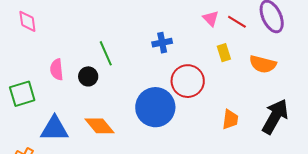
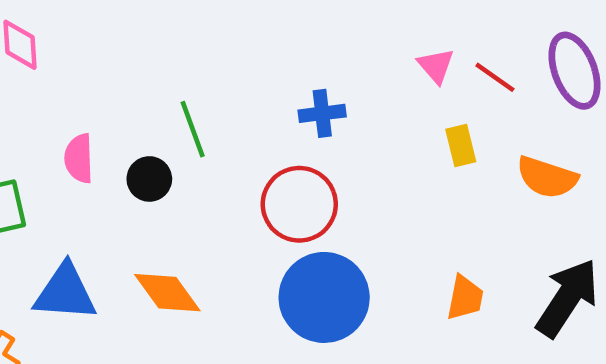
red circle: (188, 81) -> (299, 204), moved
blue circle: (155, 107) -> (324, 297), moved

